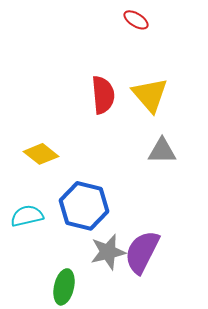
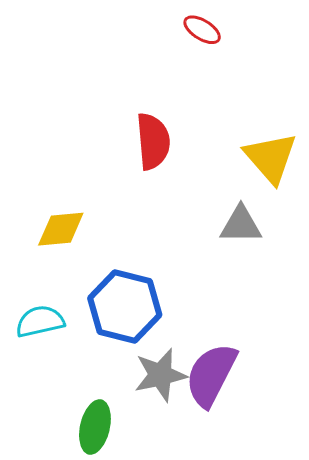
yellow triangle: (150, 95) -> (271, 158), moved
yellow diamond: (41, 154) -> (61, 229), turned -44

